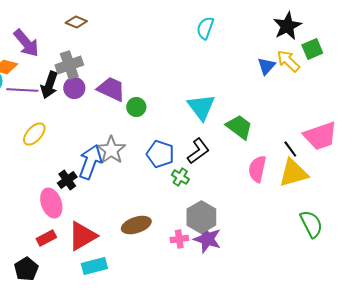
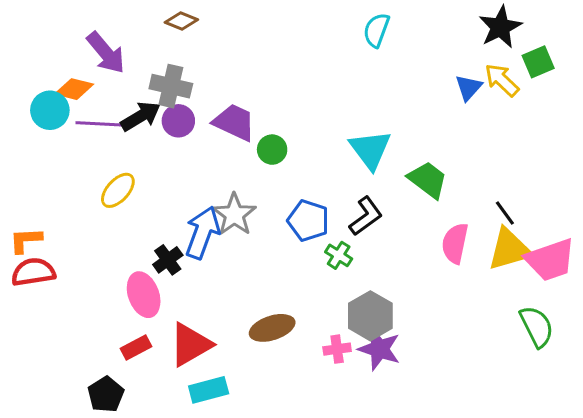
gray cross: (69, 65) -> (171, 86), turned 32
black arrow: (49, 85) -> (141, 116), turned -140
pink trapezoid: (320, 136) -> (550, 260), moved

